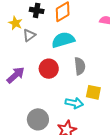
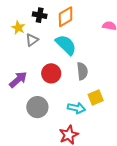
cyan semicircle: (63, 40) -> (66, 45), turned 60
yellow square: (93, 92) -> (96, 98), turned -35
gray circle: (38, 119) -> (37, 107), moved

